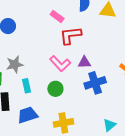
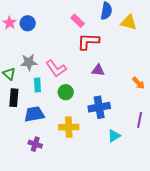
pink L-shape: (60, 64) -> (56, 68), moved
blue cross: (95, 83) -> (99, 107), moved

